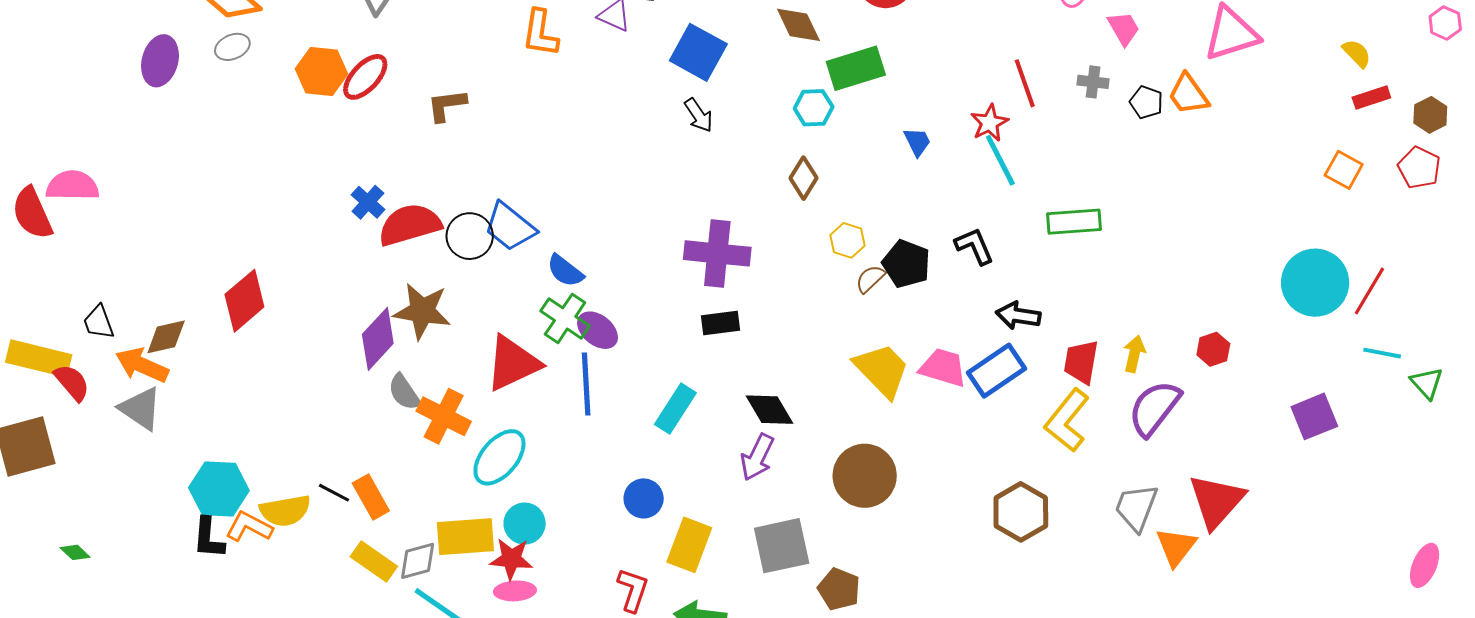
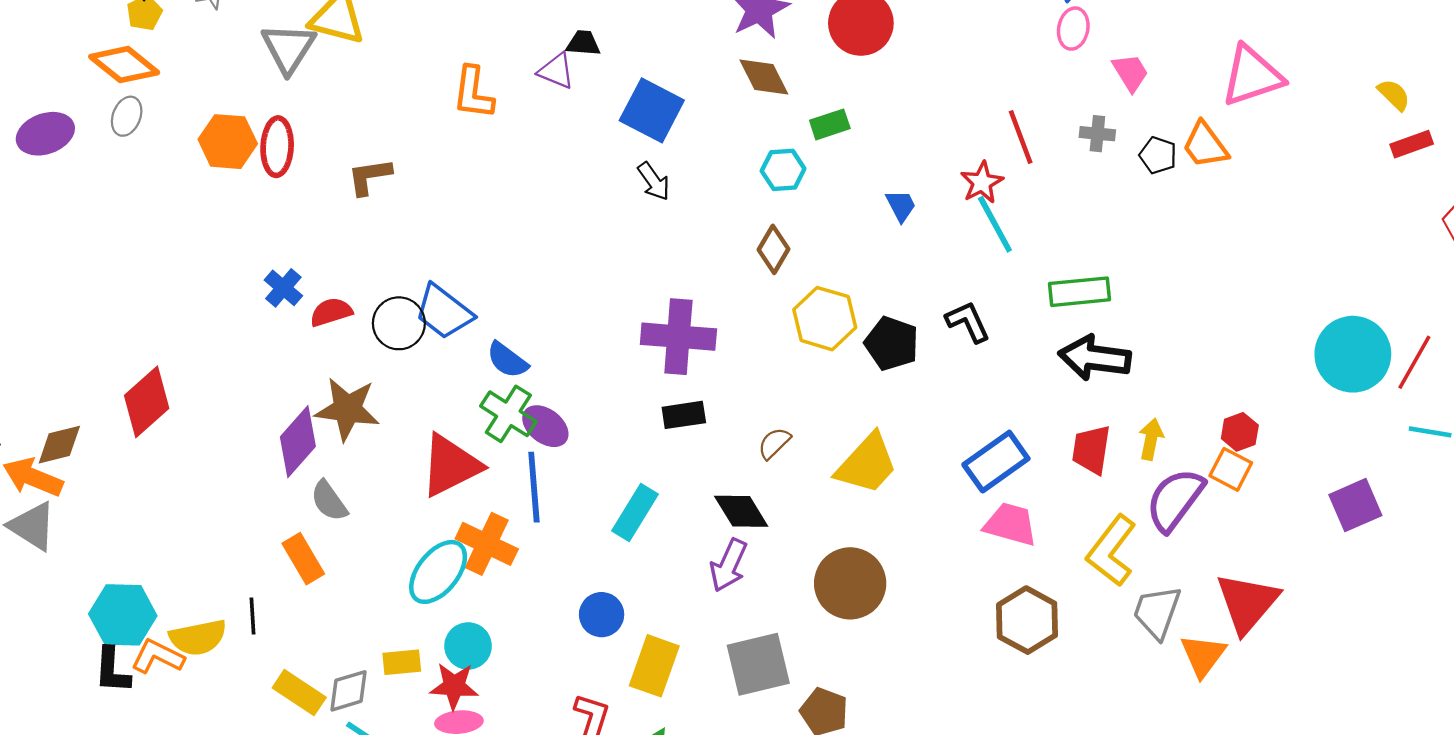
gray ellipse: (232, 47) -> (127, 116), turned -44
purple ellipse: (160, 61) -> (45, 134), turned 57
green rectangle: (856, 68) -> (830, 124), size x0.6
red ellipse: (365, 77) -> (277, 147), turned -39
orange square: (1344, 170) -> (1231, 469), moved
red semicircle: (410, 225) -> (331, 312), size x0.6
yellow hexagon: (847, 240) -> (825, 319), size x1.6
brown semicircle: (870, 279) -> (774, 443), moved
black arrow: (1018, 316) -> (1095, 358), moved, size x1.4
pink trapezoid: (943, 368) -> (1011, 524), moved
yellow trapezoid: (882, 370) -> (867, 464), turned 88
orange cross: (444, 416) -> (487, 544), moved
yellow L-shape: (1067, 420) -> (1111, 551), moved
black line: (334, 493) -> (253, 616), turned 60
orange rectangle: (371, 497) -> (303, 559), moved
yellow rectangle: (465, 537) -> (402, 662), size x0.6

